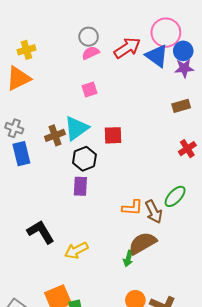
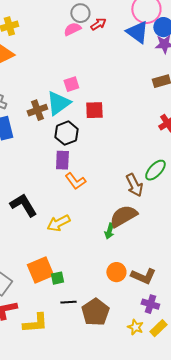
gray circle: (89, 37) -> (80, 13), moved
red arrow: (127, 48) -> (98, 24), moved, size x0.6
pink square: (90, 90) -> (71, 84), moved
orange L-shape: (132, 208) -> (75, 181), moved, turned 50

